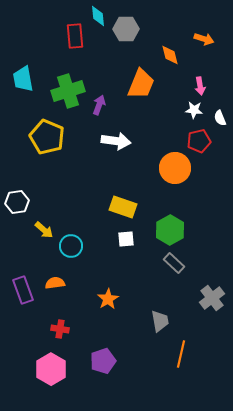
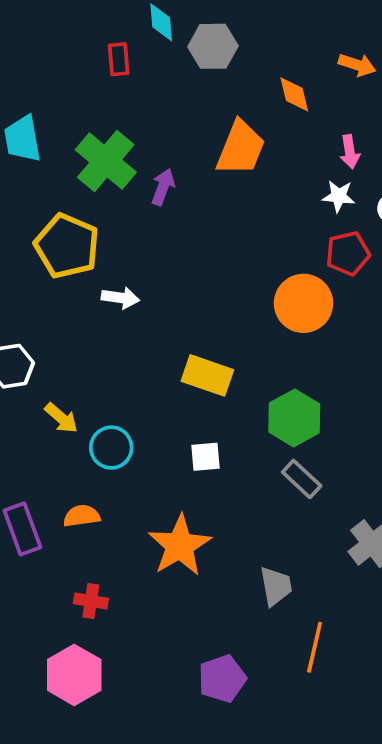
red rectangle: (75, 36) -> (119, 59), size x0.7
green cross: (68, 91) -> (106, 161), turned -32
white arrow: (116, 141) -> (120, 298), moved, size x0.7
white square: (126, 239) -> (205, 457), moved
orange star: (108, 299) -> (180, 546), size x1.6
purple pentagon: (103, 361) -> (222, 679), moved

